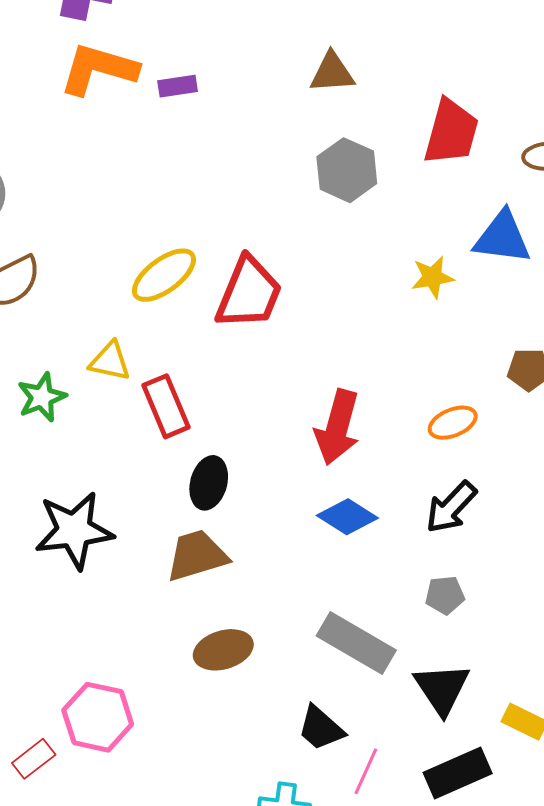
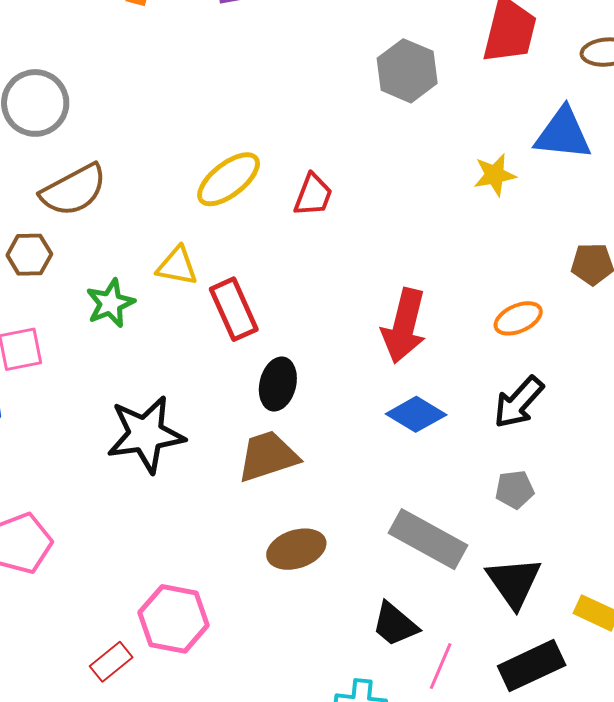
red trapezoid: (249, 293) -> (313, 195), size x0.6

